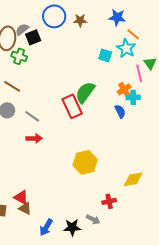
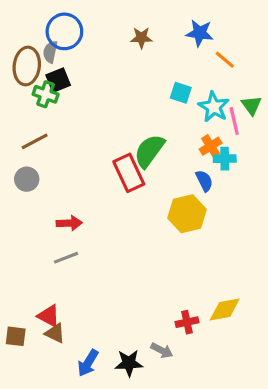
blue circle: (54, 16) -> (64, 31), moved
gray semicircle: (22, 29) -> (50, 52), turned -40
black square: (33, 37) -> (58, 80), moved
cyan star: (126, 48) -> (214, 107), moved
brown line: (12, 86) -> (35, 141), turned -60
gray line: (32, 116) -> (66, 258), moved, turned -56
yellow hexagon: (85, 162) -> (187, 214), moved
yellow diamond: (133, 179) -> (225, 310), moved

